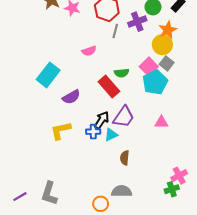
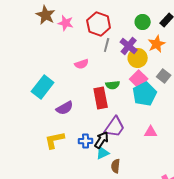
purple cross: (137, 22) -> (129, 46), moved, turned -30
yellow circle: (162, 45) -> (138, 58), moved
gray square: (167, 63) -> (164, 76), moved
red rectangle: (109, 87) -> (101, 98), turned 30
black arrow: (102, 120) -> (102, 140), moved
cyan triangle: (111, 135) -> (103, 153), moved

